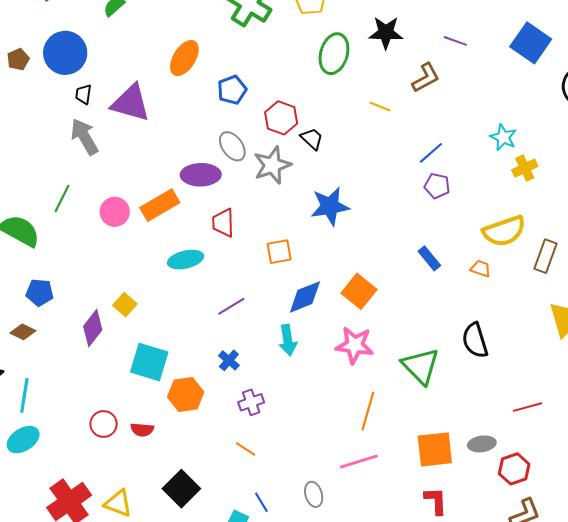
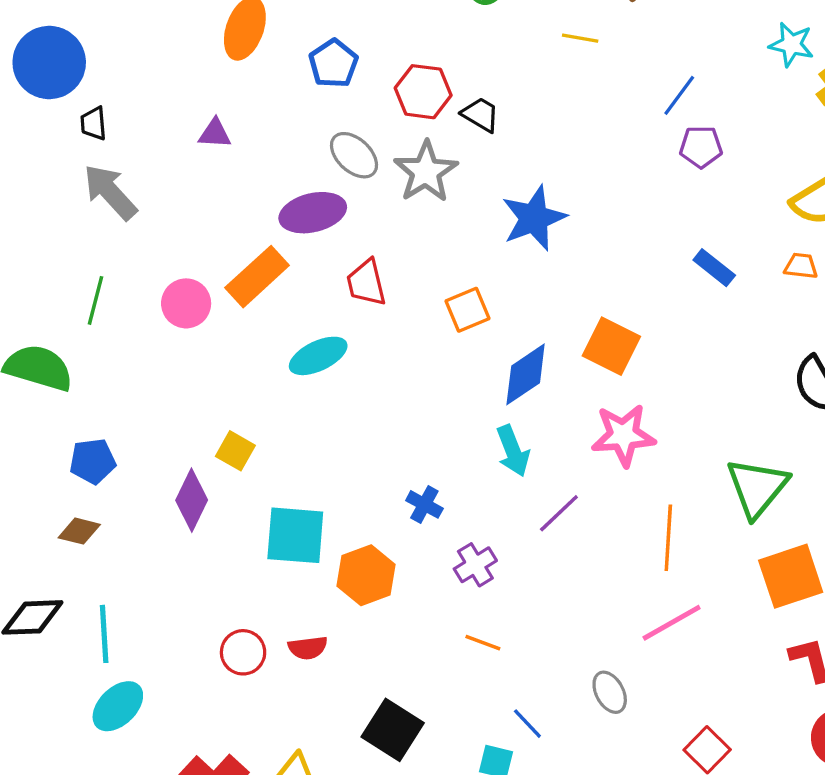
purple triangle: (131, 103) -> (215, 133), moved, size x0.5
purple line: (231, 306) -> (559, 513), moved
green triangle: (421, 366) -> (757, 487), moved, turned 36

